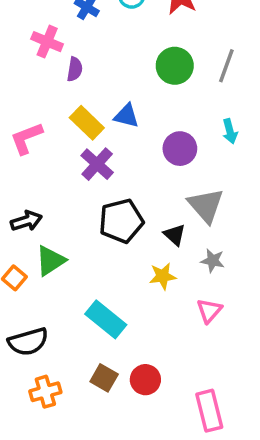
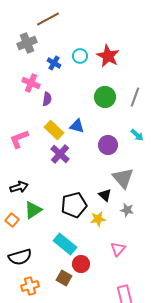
cyan arrow: (230, 131) -> (137, 135), turned -32
black pentagon: (121, 221) -> (74, 205), moved
pink triangle: (209, 311) -> (118, 249), moved
red circle: (145, 380) -> (81, 264), moved

